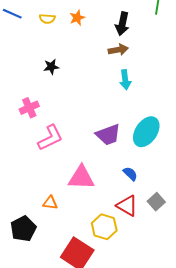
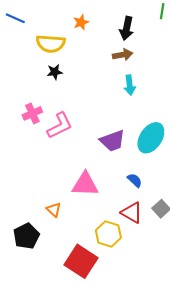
yellow semicircle: (47, 19) -> (51, 44), moved, size x1.8
pink L-shape: (50, 138) -> (60, 126), moved
orange triangle: (50, 203) -> (54, 210), turned 35

